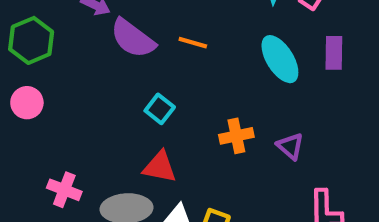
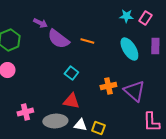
purple triangle: (290, 146) -> (134, 91), size x1.6
pink cross: (64, 190) -> (25, 112), turned -35

